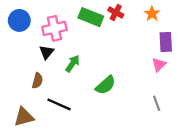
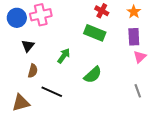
green rectangle: (91, 17) -> (95, 33), moved
pink cross: (54, 28) -> (41, 15), moved
purple rectangle: (166, 42) -> (134, 37), moved
black triangle: (47, 52) -> (28, 46), moved

